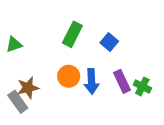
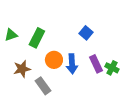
green rectangle: (72, 34) -> (37, 38), moved
gray rectangle: (18, 102) -> (43, 86), moved

